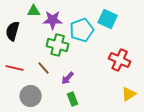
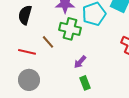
brown line: (44, 68) -> (48, 42), moved
gray circle: (31, 96) -> (29, 80), moved

